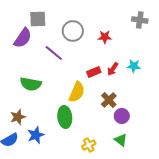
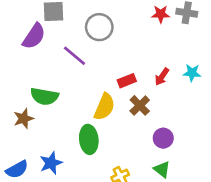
red star: (105, 37) -> (161, 14), moved
cyan star: (134, 66) -> (192, 73), moved
red arrow: (113, 69) -> (162, 77), moved
brown cross: (109, 100) -> (140, 105), moved
brown star: (18, 117) -> (24, 119), moved

